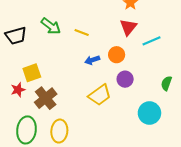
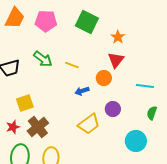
cyan line: (152, 41) -> (145, 86), moved, turned 30
orange circle: (117, 55) -> (104, 78), moved
red star: (18, 90) -> (13, 127), moved

